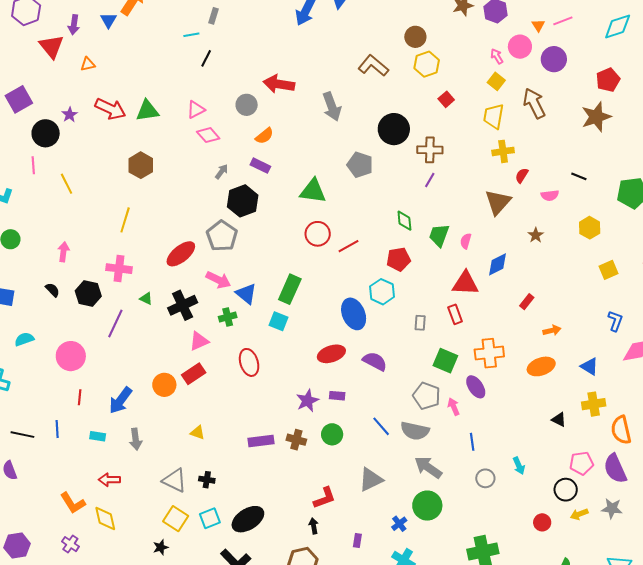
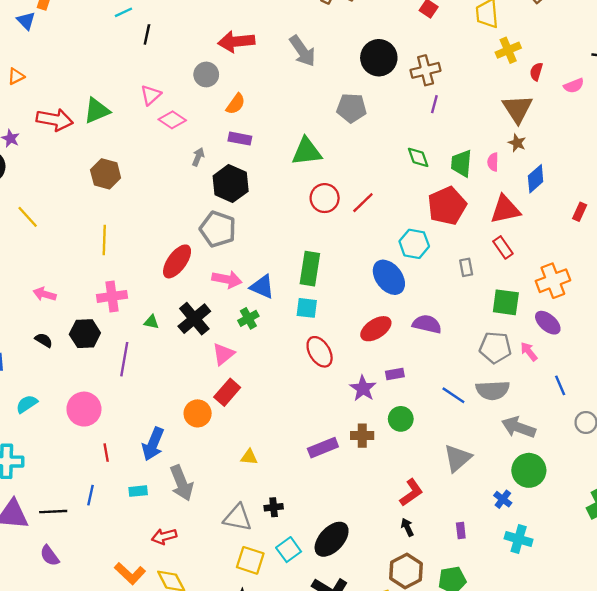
brown star: (536, 235) -> (517, 143), moved
pink arrow: (63, 252) -> (45, 294), turned -66
red pentagon: (398, 259) -> (447, 206), moved, size x1.4
red ellipse: (249, 362) -> (320, 352), moved
blue line: (57, 429) -> (91, 495), turned 30
gray arrow: (136, 439) -> (182, 483), size x1.4

